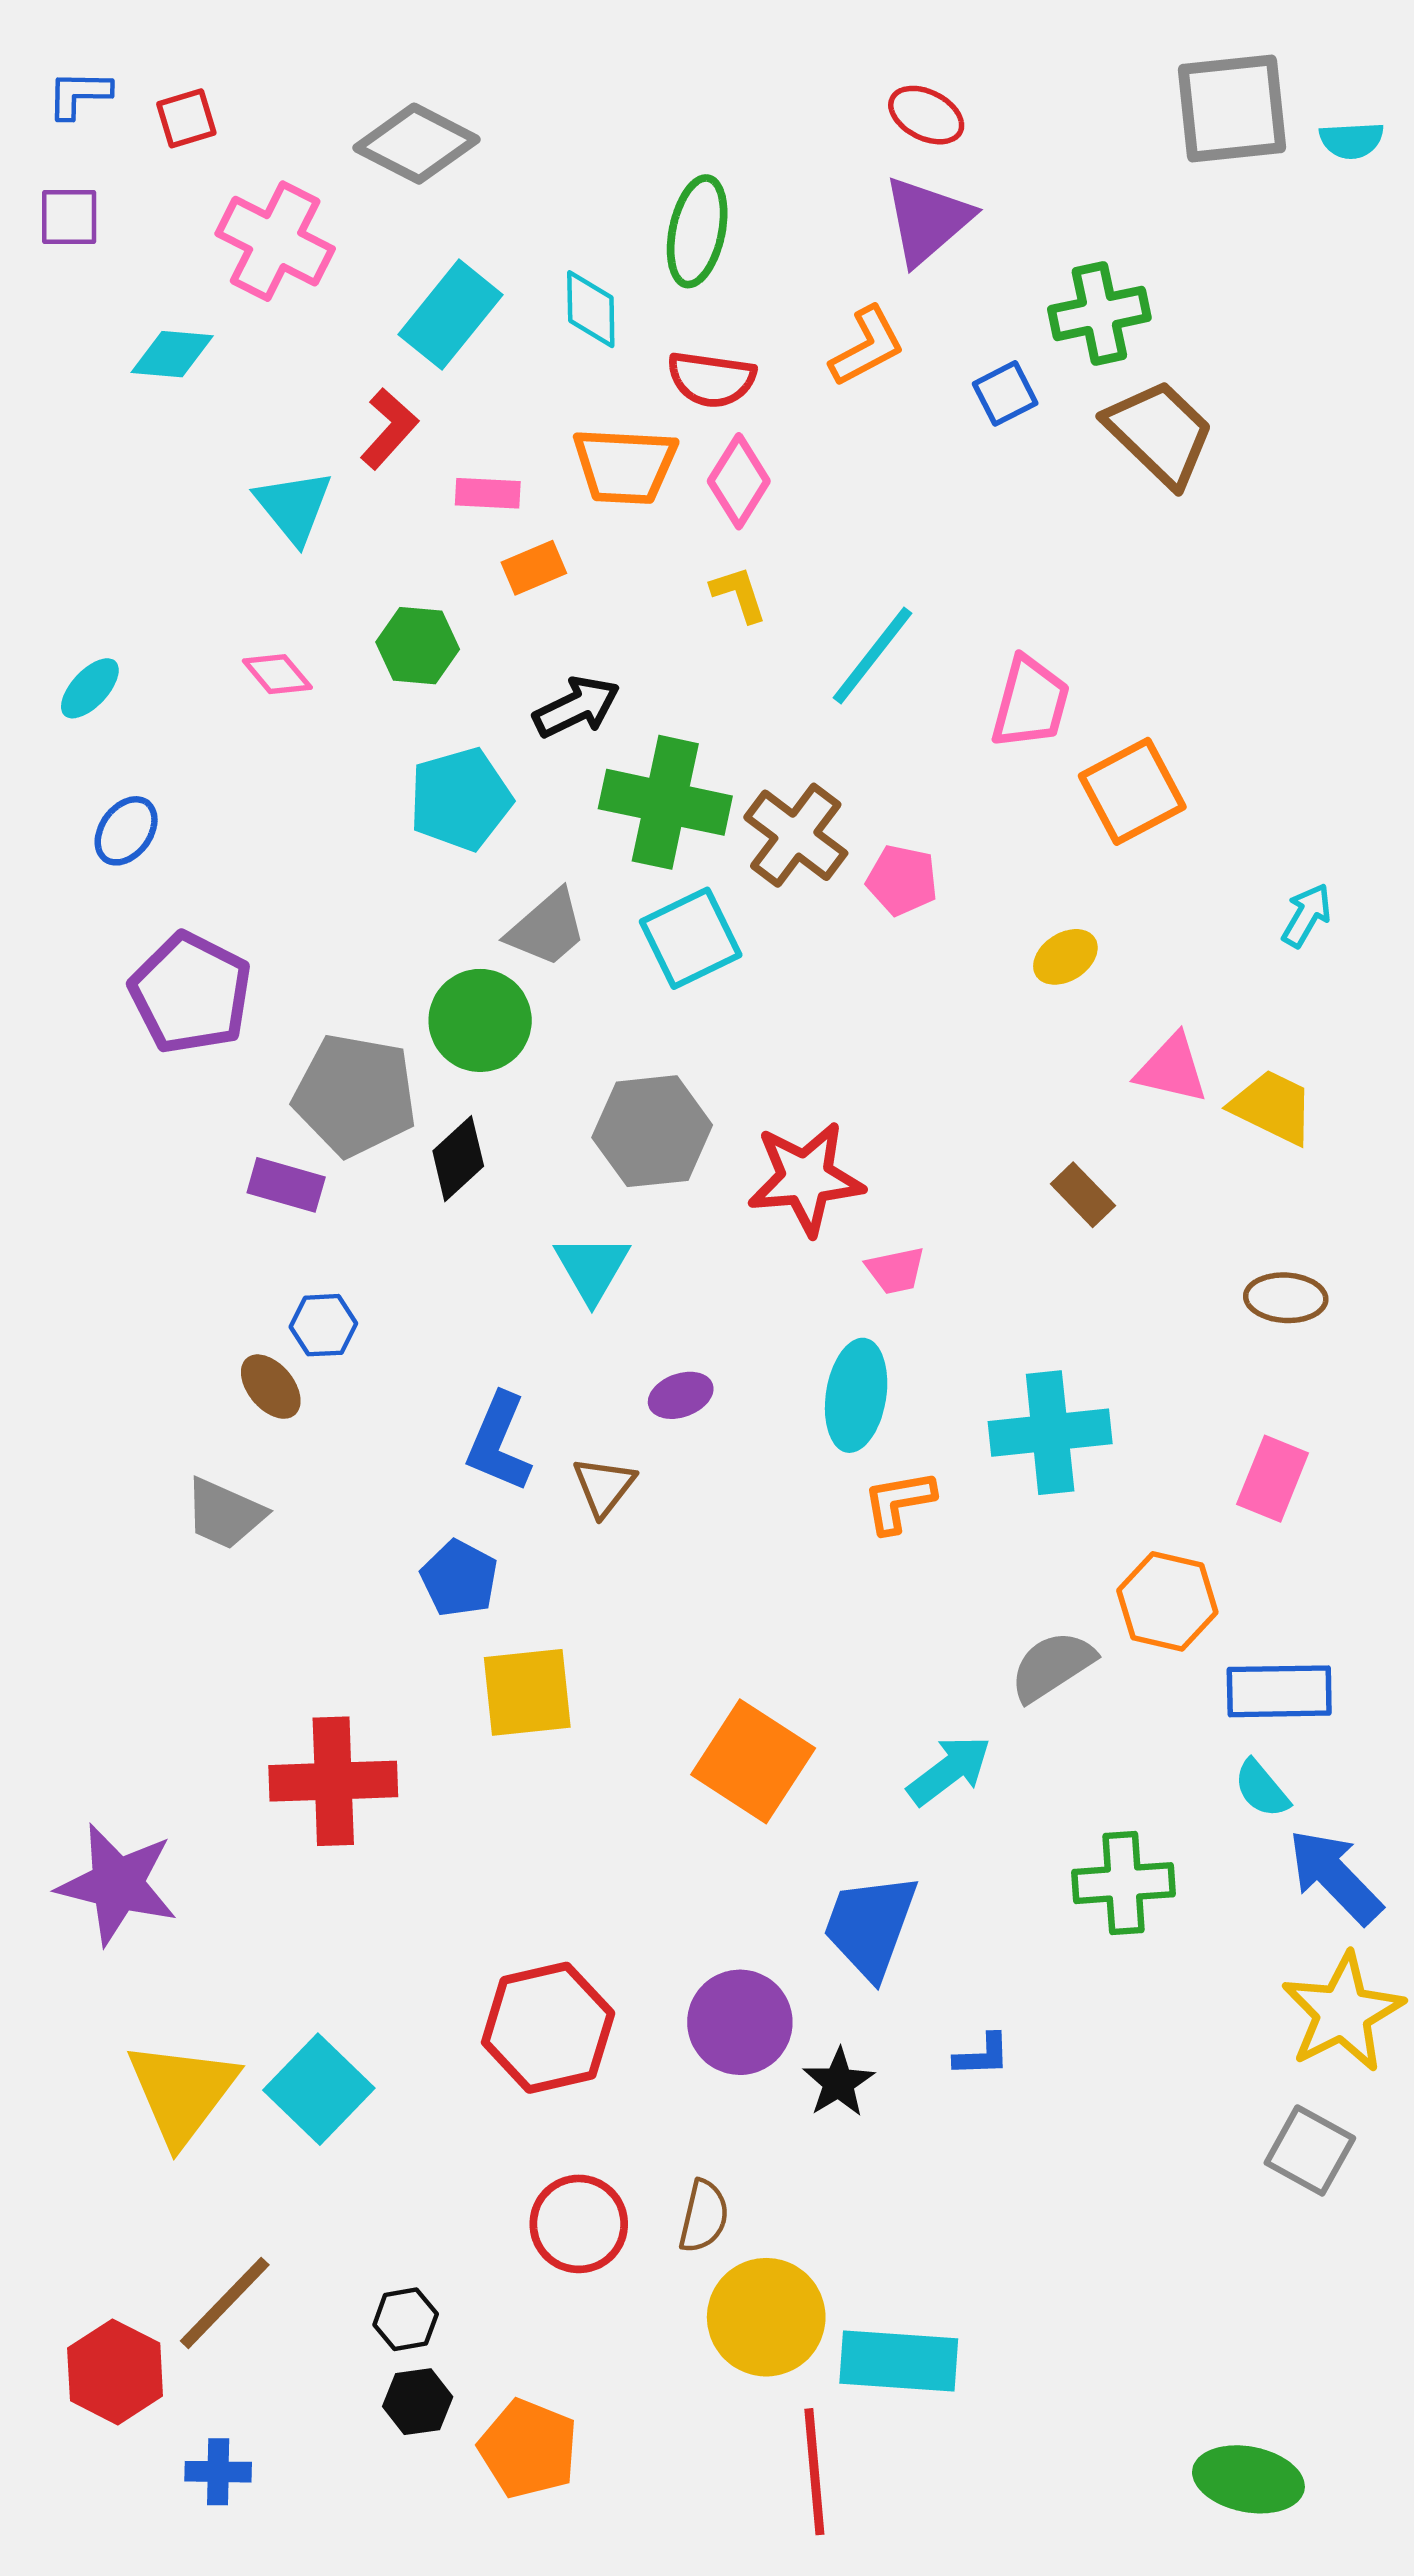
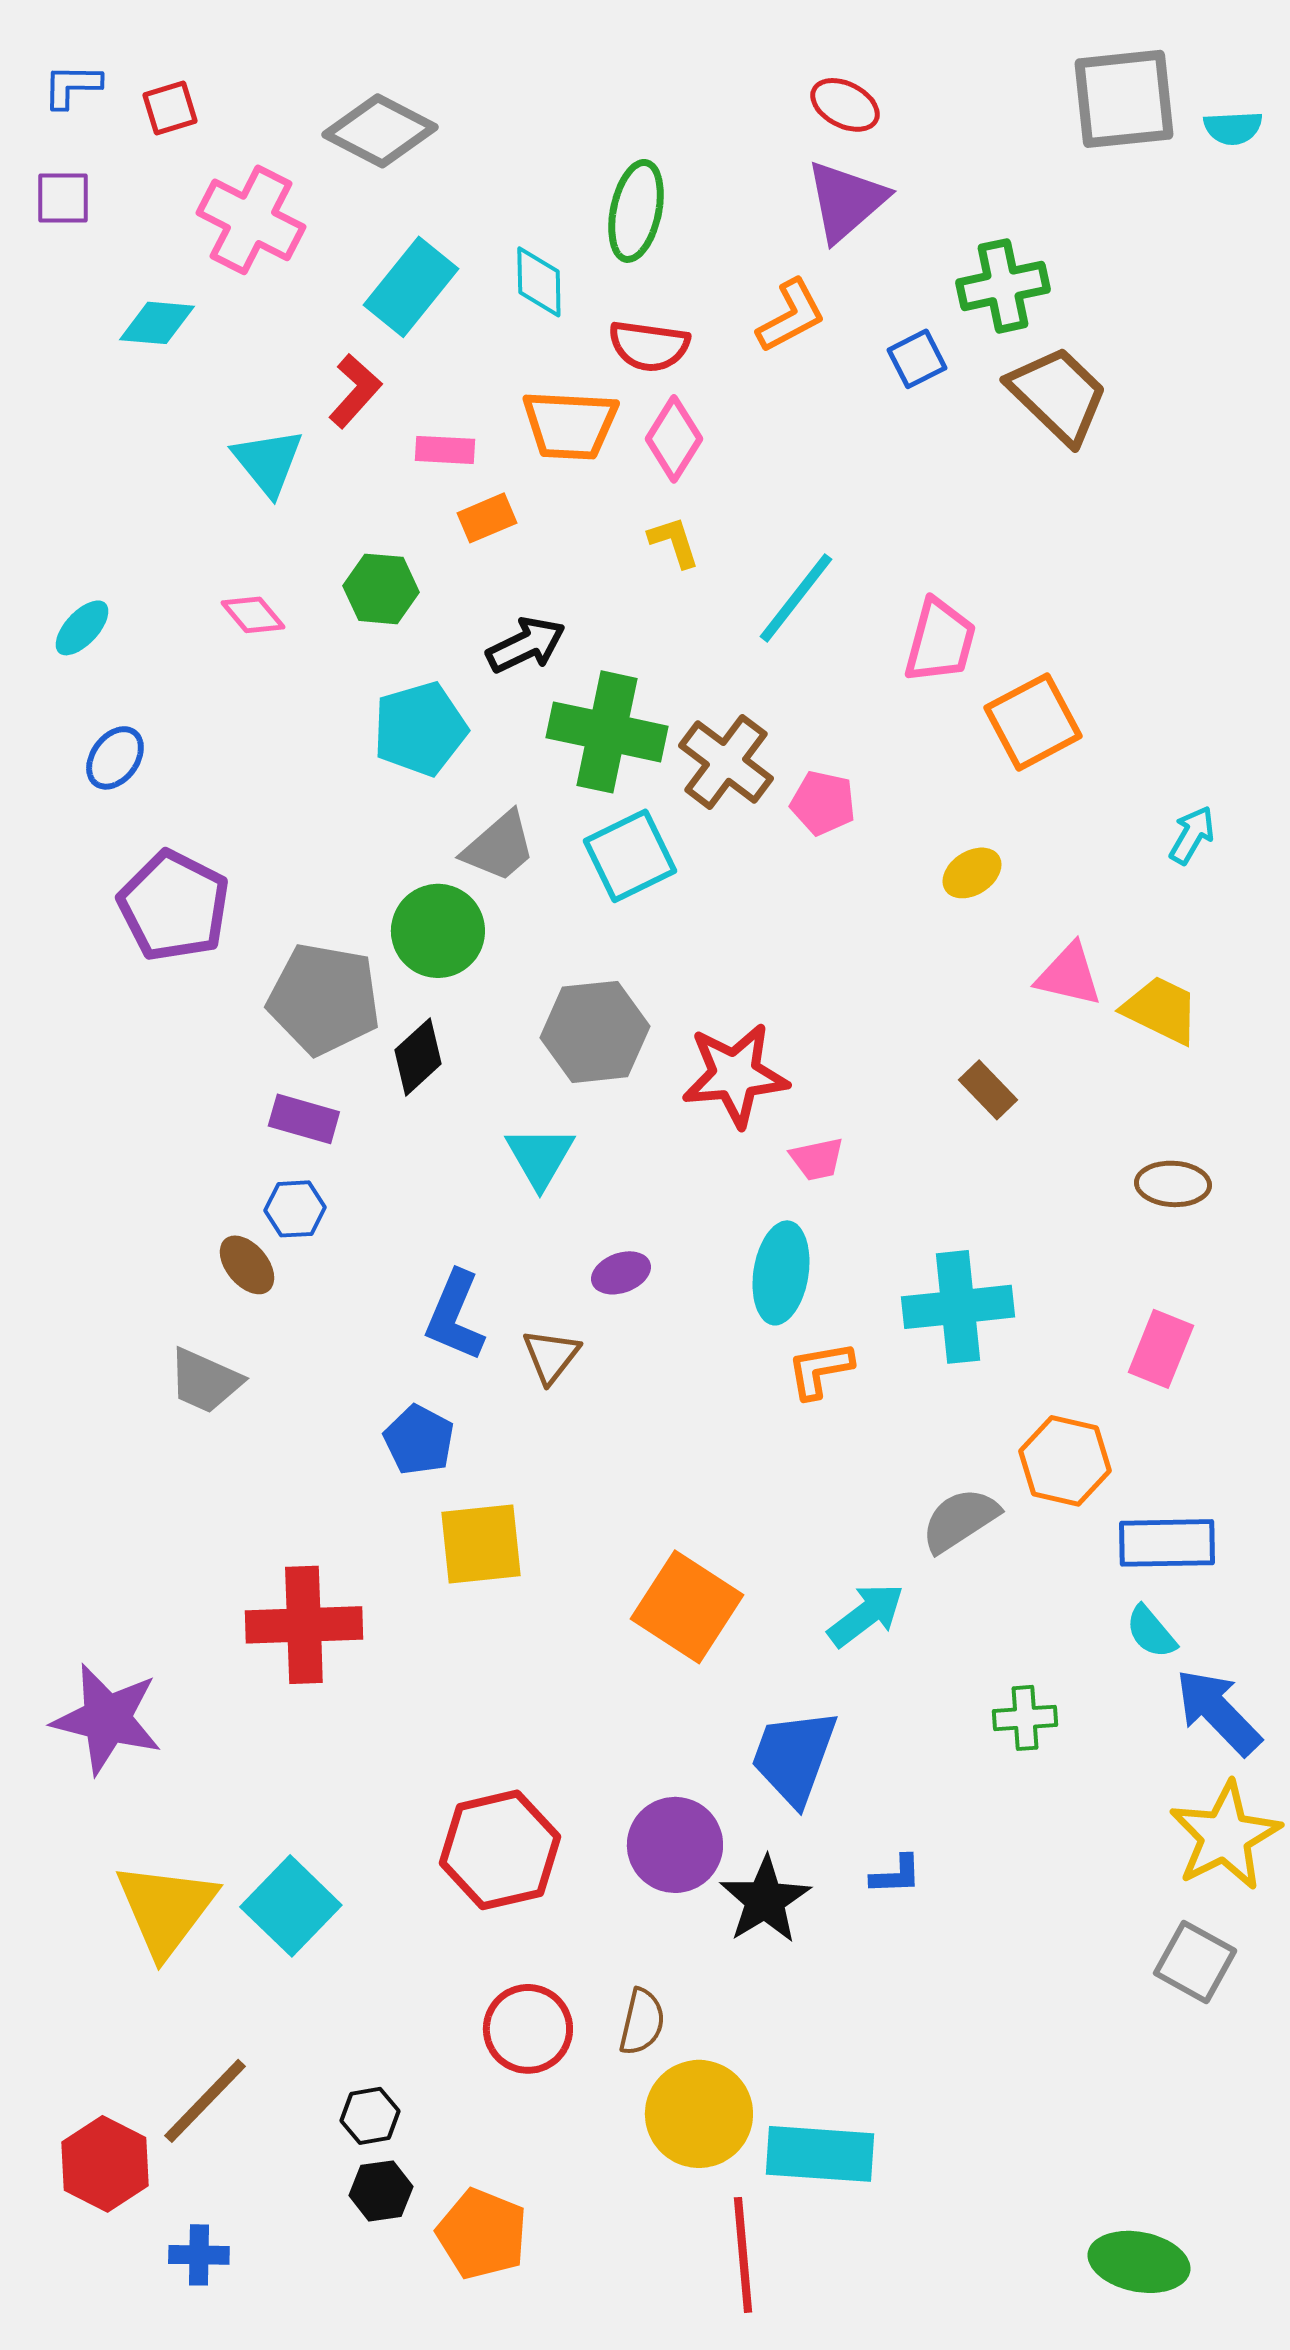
purple rectangle: (286, 1185) -> (304, 1119), moved
green cross: (1124, 1883) -> (1025, 1718), size x0.7
black star: (839, 2083) -> (765, 1900), size x1.4

